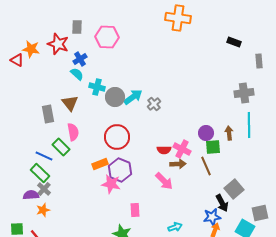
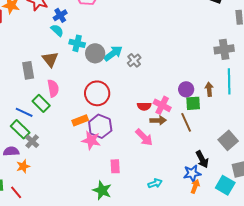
gray cross: (44, 189) -> (32, 141), moved
gray square: (234, 189) -> (228, 140), moved

